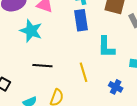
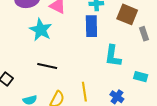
yellow line: (83, 72) -> (84, 92), moved

